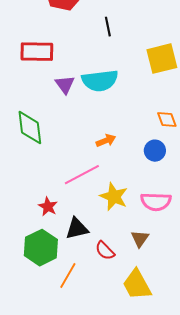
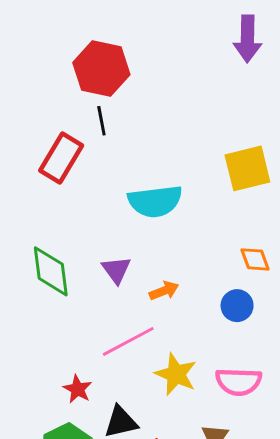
black line: (108, 27) -> (101, 121), moved
red rectangle: (37, 52) -> (61, 158), turned -60
purple triangle: (65, 85) -> (116, 270), moved

